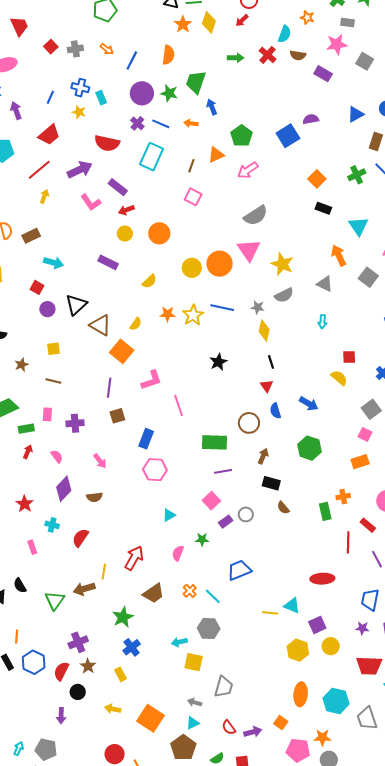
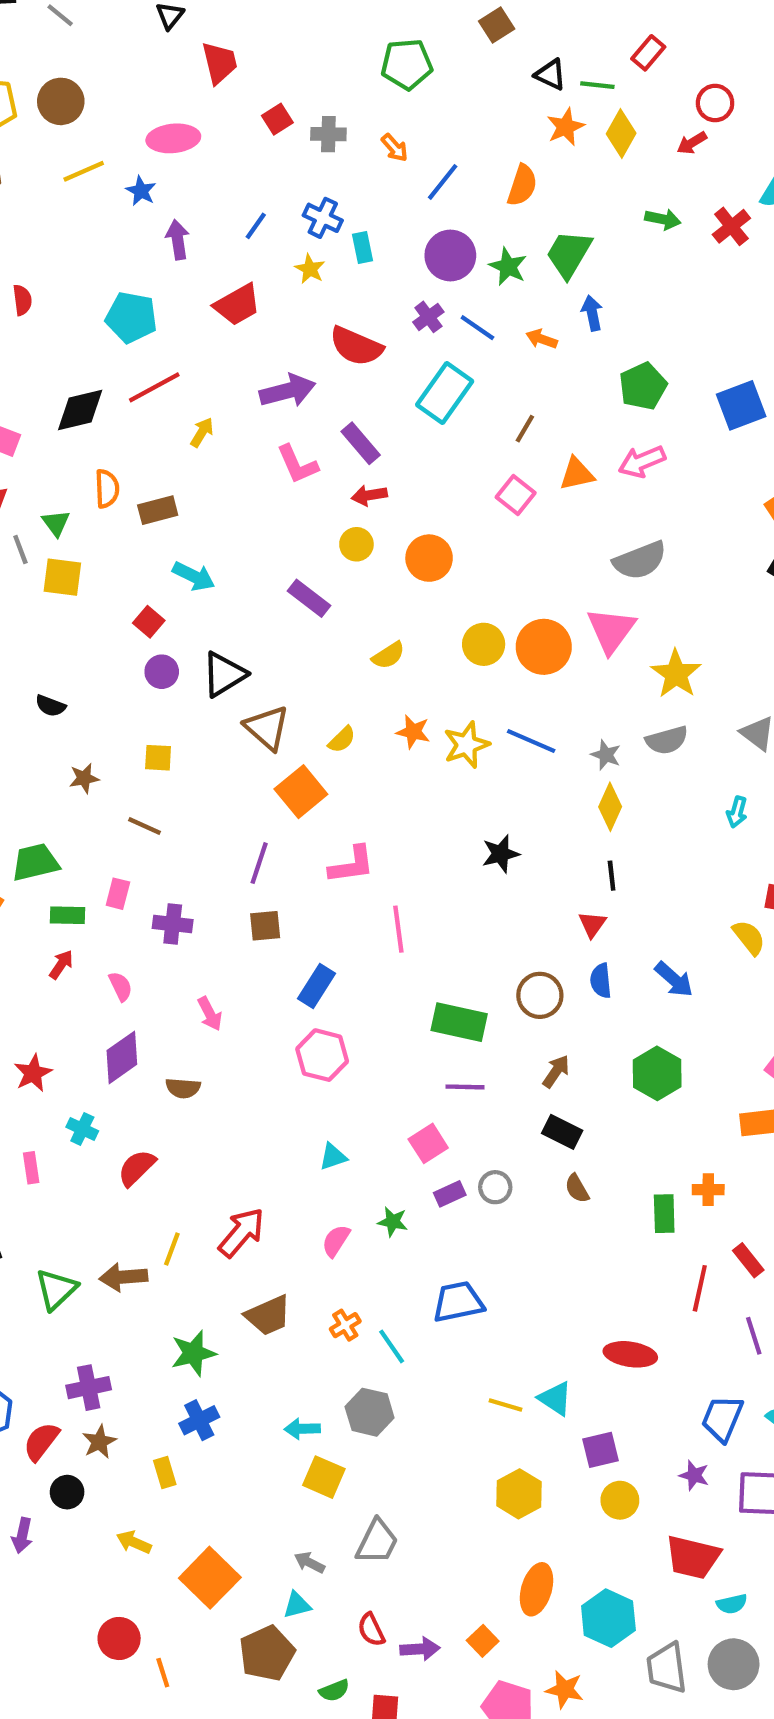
orange triangle: (216, 155) -> (577, 474), moved
red line: (39, 170) -> (154, 387), moved
yellow hexagon: (298, 650) -> (519, 1494), moved

